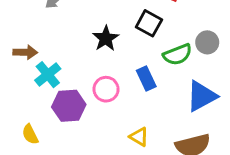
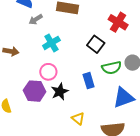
black star: (106, 38) -> (60, 92), moved
cyan cross: (48, 75) -> (51, 43), moved
pink circle: (106, 89) -> (48, 72), moved

